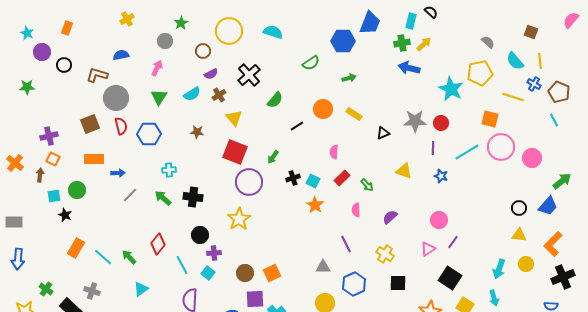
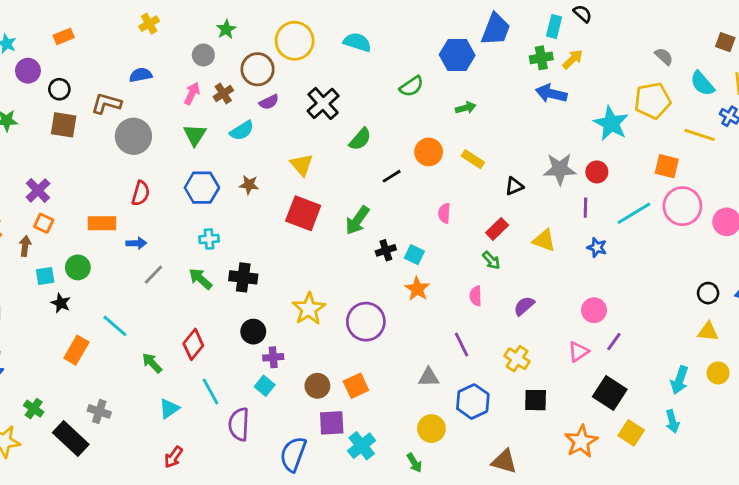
orange rectangle: (67, 28) -> (64, 36), turned 48
brown circle: (203, 51) -> (258, 69), size x1.5
brown cross: (219, 95) -> (223, 93), moved
brown square: (90, 124) -> (64, 125), moved, turned 30
red semicircle: (121, 126) -> (141, 193), moved, turned 30
blue hexagon: (149, 134) -> (202, 188), moved
purple cross: (49, 136) -> (38, 190), turned -30
green arrow: (273, 157) -> (357, 220), size x1.5
red rectangle: (342, 178) -> (497, 229), moved
purple circle: (249, 182) -> (366, 322), moved
cyan line: (103, 257) -> (115, 326), moved
cyan line: (182, 265) -> (210, 391), moved

